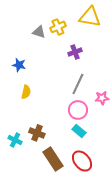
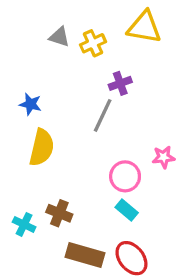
gray triangle: (39, 32) -> (59, 37), moved
gray line: (78, 84) -> (103, 115), moved
yellow semicircle: (26, 92) -> (42, 148), size x1.6
brown rectangle: (53, 159) -> (85, 255), turned -40

